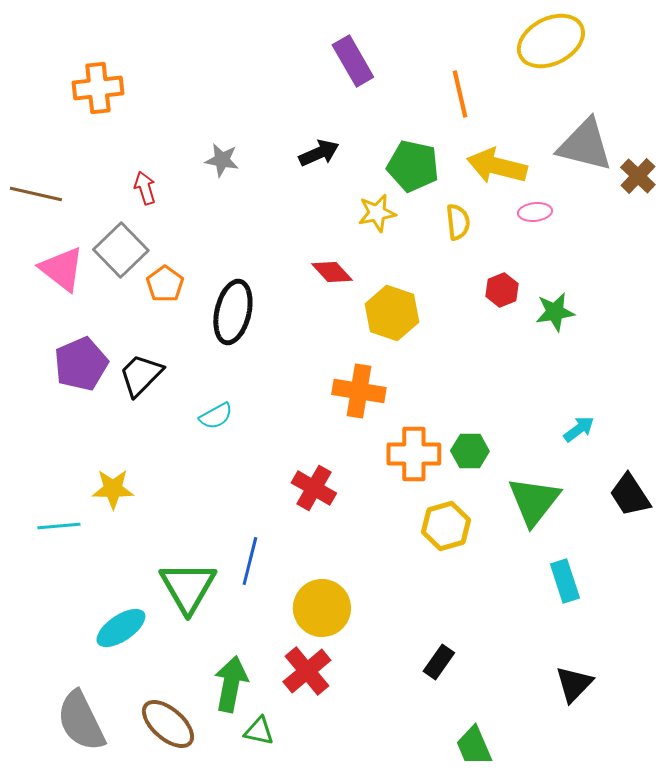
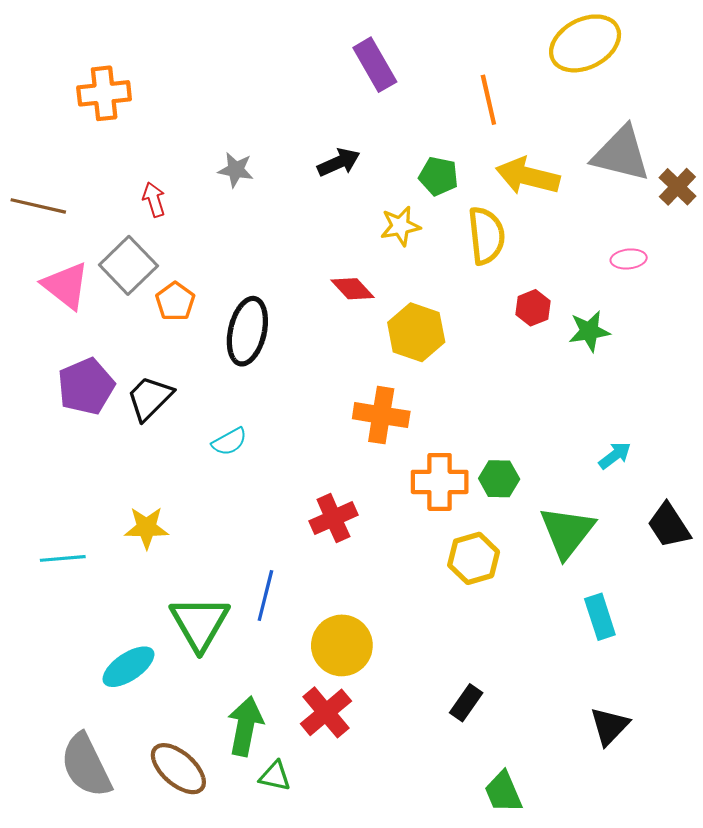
green pentagon: (413, 166) -> (439, 176), size x0.7
pink ellipse: (535, 212) -> (629, 259), moved
yellow semicircle: (458, 222) -> (486, 236), size x1.5
red cross: (314, 488) -> (333, 518), turned 36
yellow star: (113, 489) -> (147, 528), moved

